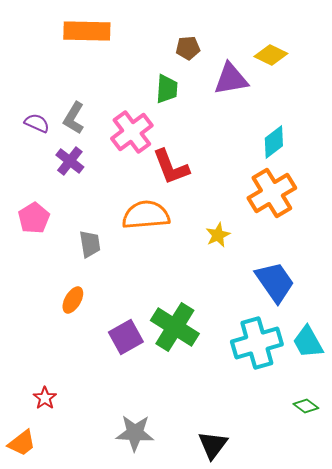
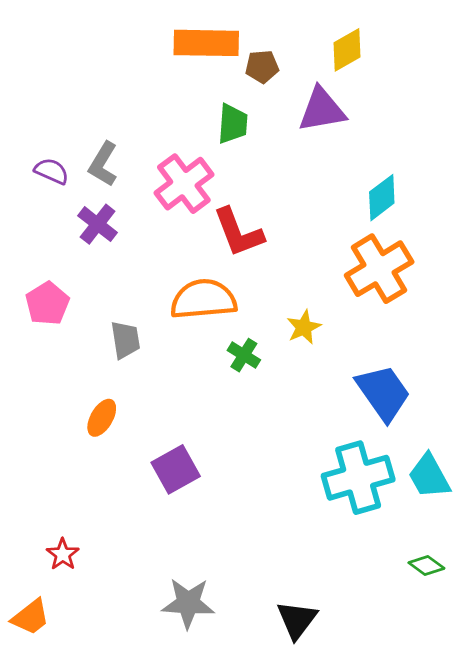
orange rectangle: (87, 31) -> (206, 43), moved
yellow diamond: (271, 55) -> (347, 50), moved, turned -56
green cross: (175, 327) -> (244, 355), moved, size x0.5

